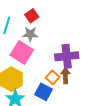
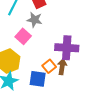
pink square: (22, 52) -> (23, 36), size x0.7
blue square: (43, 92) -> (38, 79), turned -30

